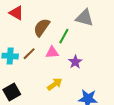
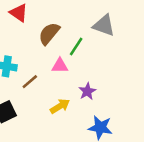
brown line: (29, 54) -> (30, 82), moved
purple star: (75, 62) -> (87, 91), moved

